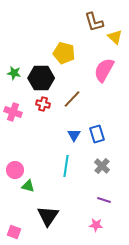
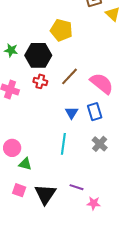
pink semicircle: (104, 70) -> (102, 83), moved, turned 100
purple line: (104, 200) -> (76, 187), moved
pink square: (14, 232) -> (19, 190), moved

